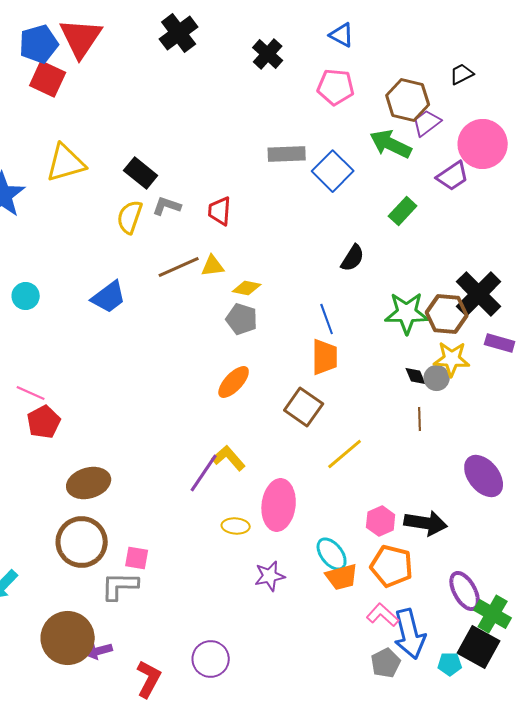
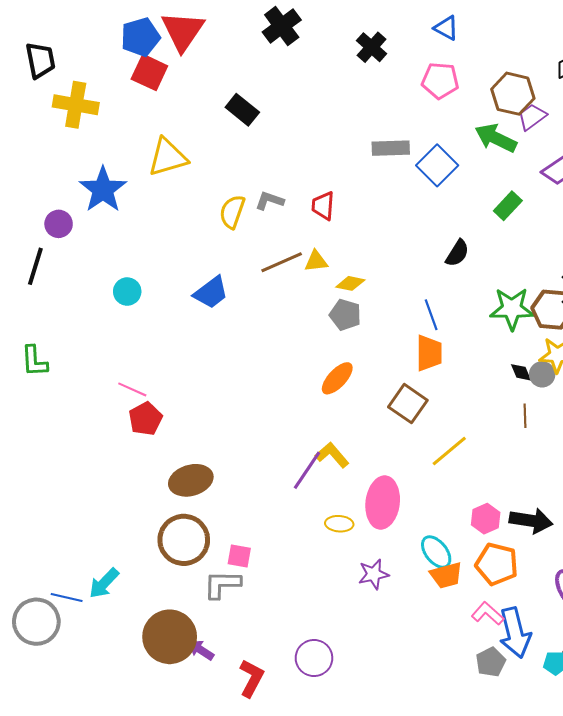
black rectangle: (141, 173) -> (242, 110), moved
purple arrow: (99, 651) -> (201, 650), turned 48

